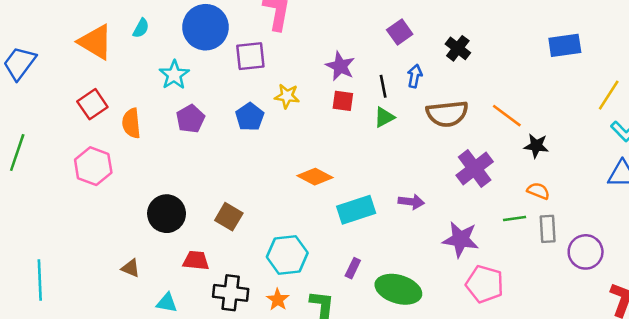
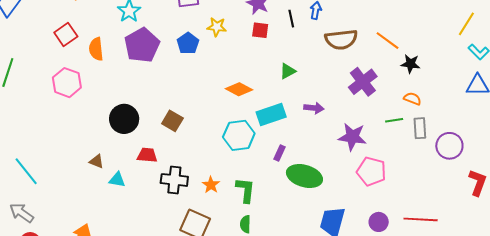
green triangle: (384, 117) -> (288, 71), moved
purple pentagon: (190, 119) -> (142, 45), size x1.6
cyan hexagon: (287, 255) -> (239, 135), moved
purple rectangle: (353, 268) -> (279, 153), moved
cyan line: (40, 280) -> (26, 171), turned -36
cyan triangle: (167, 303) -> (117, 180), moved

